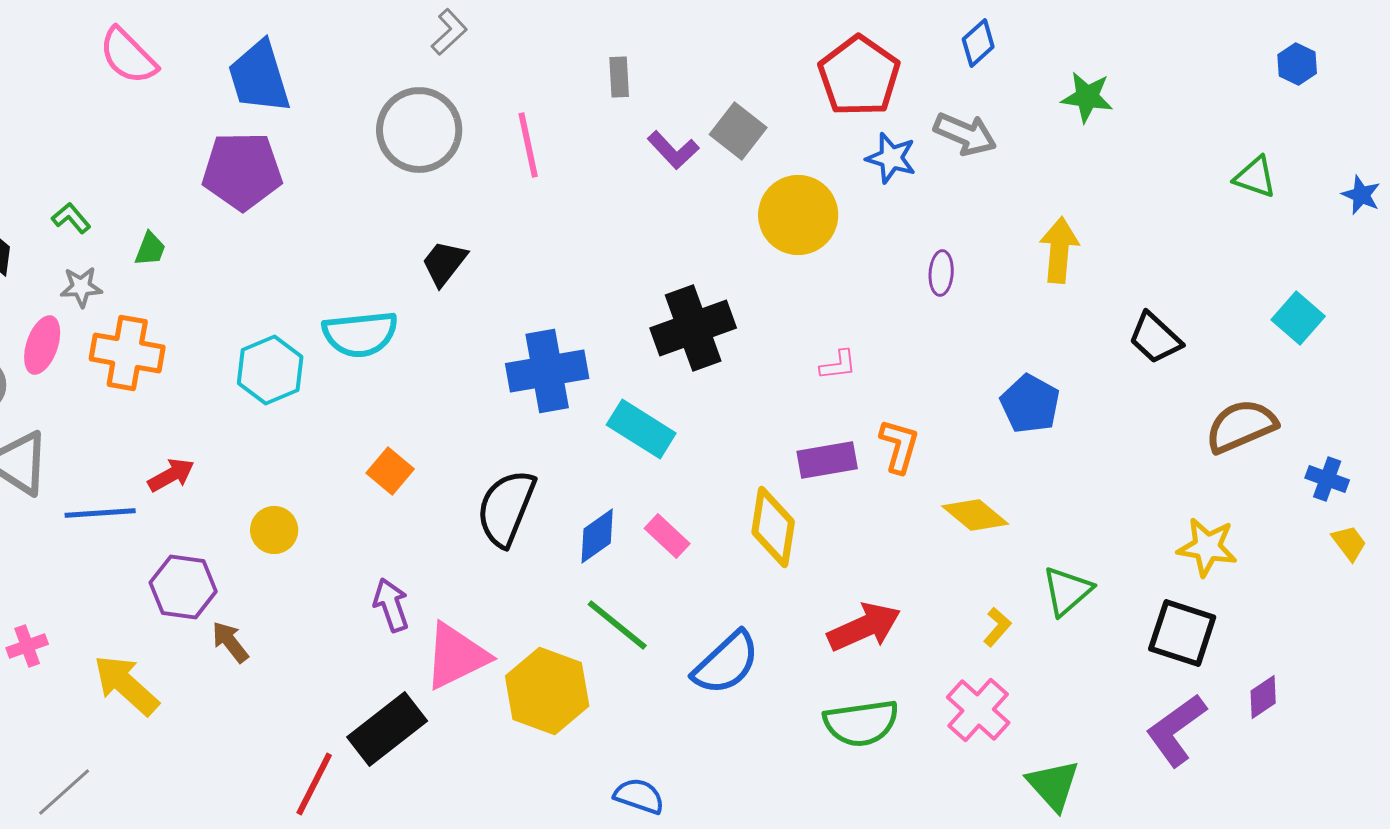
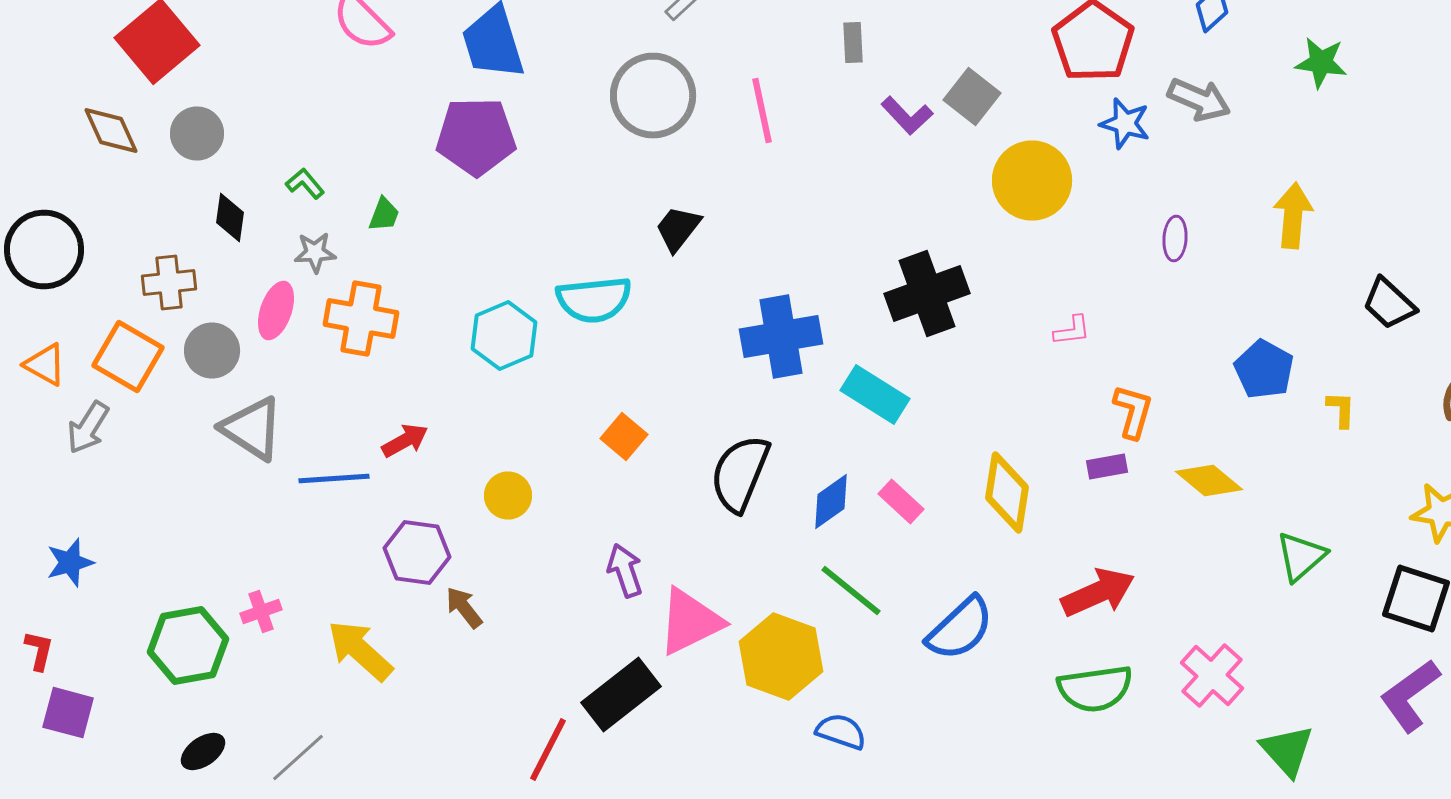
purple rectangle: (827, 460) -> (1107, 466), moved, size x0.7
yellow L-shape: (997, 627) -> (1341, 410), moved, turned -39
blue semicircle: (639, 796) -> (841, 732), moved

